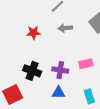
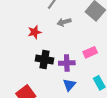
black cross: (32, 71) -> (44, 59), moved
blue triangle: (59, 93) -> (69, 85), turned -40

